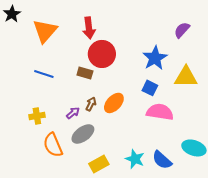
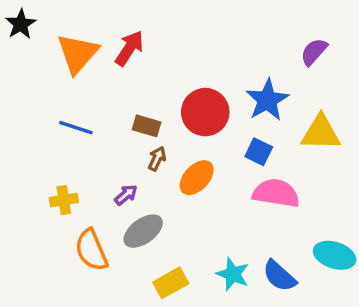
red arrow: (89, 28) -> (129, 48), moved, turned -140
red circle: (102, 54) -> (205, 112), moved
brown arrow: (91, 104) -> (157, 159), moved

